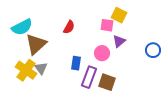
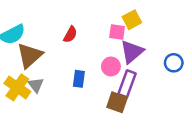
yellow square: (119, 15) -> (132, 20), turned 35
purple triangle: (119, 41) -> (132, 52), size x1.5
purple rectangle: (89, 77) -> (127, 84), moved

